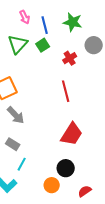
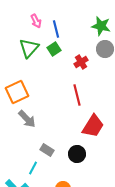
green star: (73, 22) -> (101, 26), moved
red trapezoid: (72, 134) -> (93, 126), moved
gray rectangle: (13, 144) -> (47, 150), moved
black circle: (66, 168) -> (77, 154), moved

